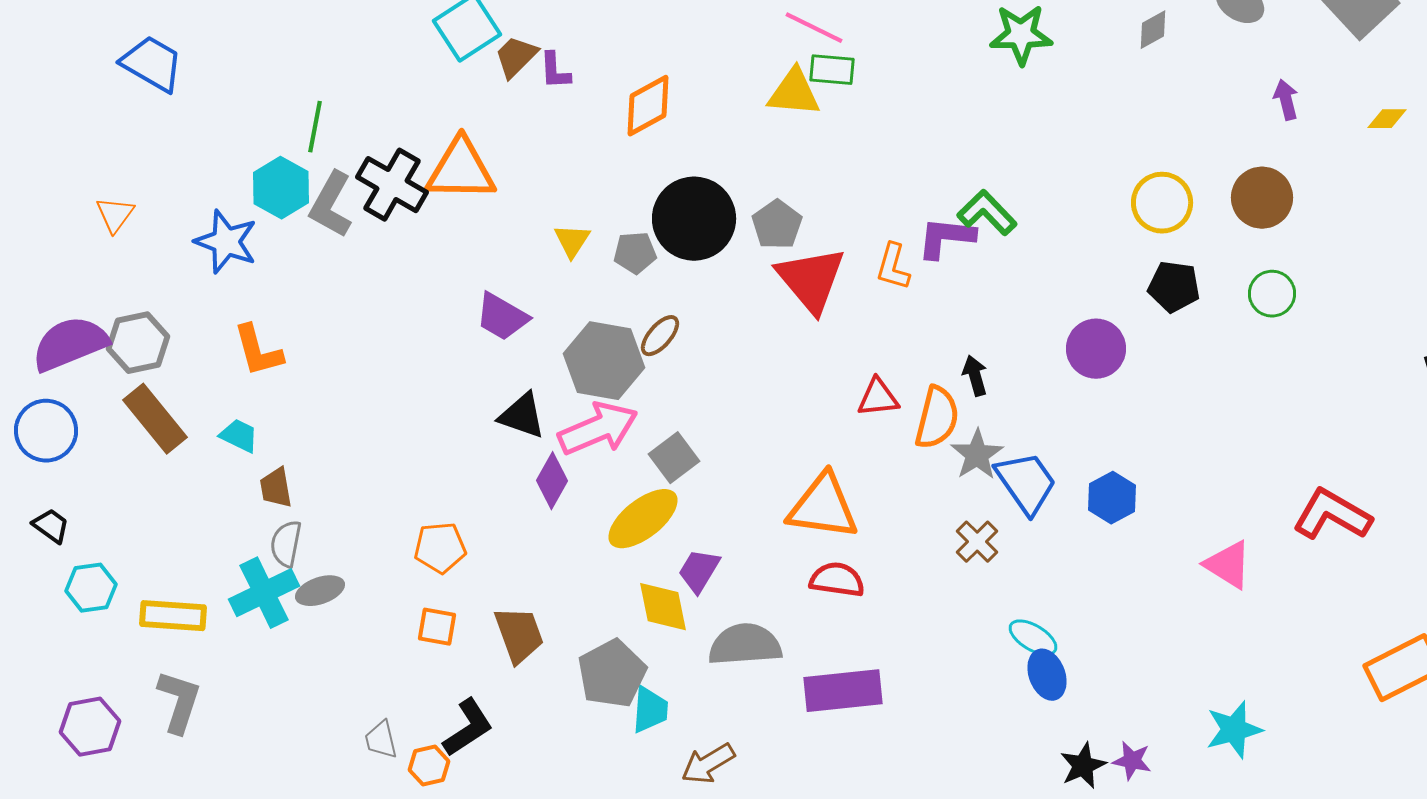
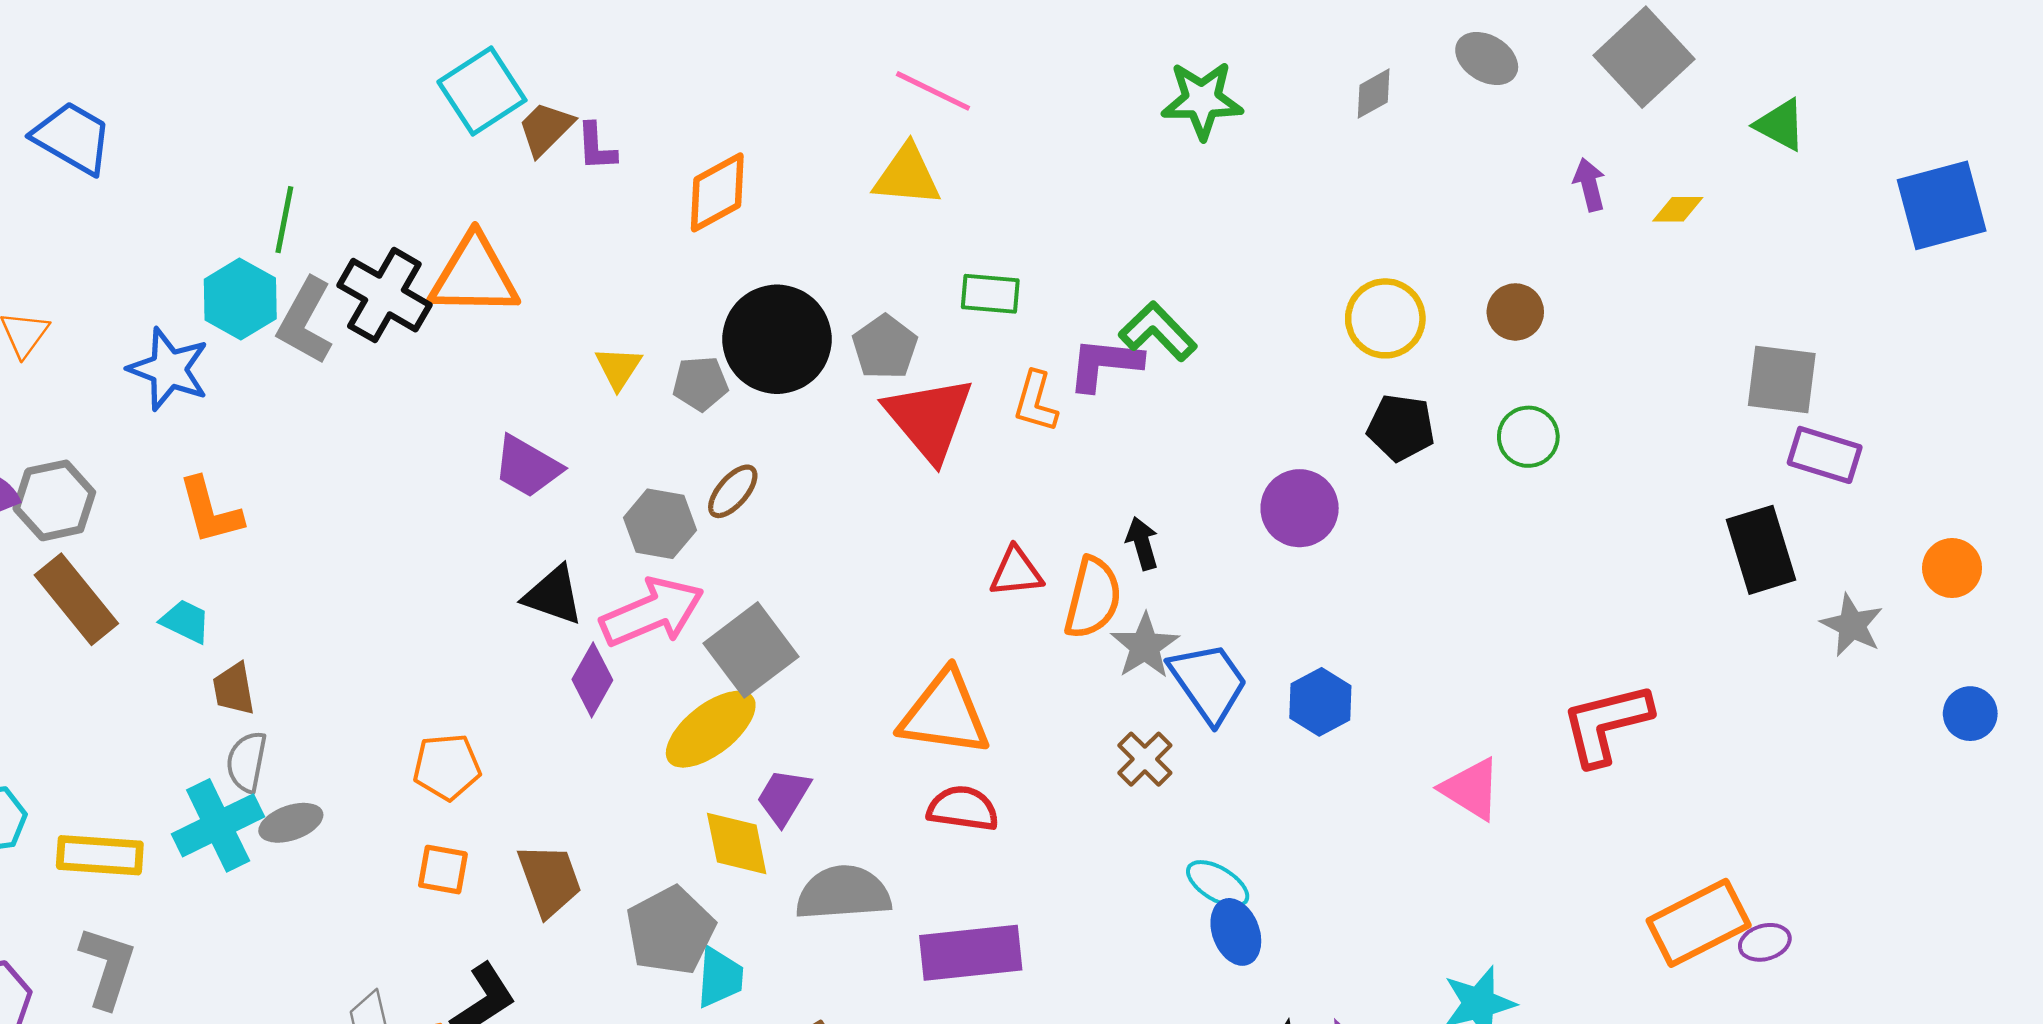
green rectangle: (832, 70) -> (990, 294), moved
purple arrow: (1286, 100) -> (1589, 185), moved
brown circle: (1262, 198) -> (1515, 312), size x0.7
gray hexagon: (604, 361) -> (660, 524), size x0.7
gray square: (674, 458) -> (751, 650), size x1.4
red L-shape: (1332, 515) -> (1606, 724), turned -44

